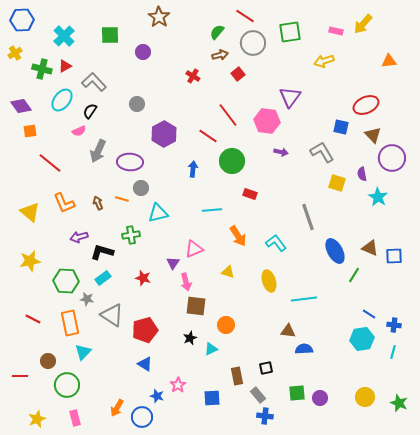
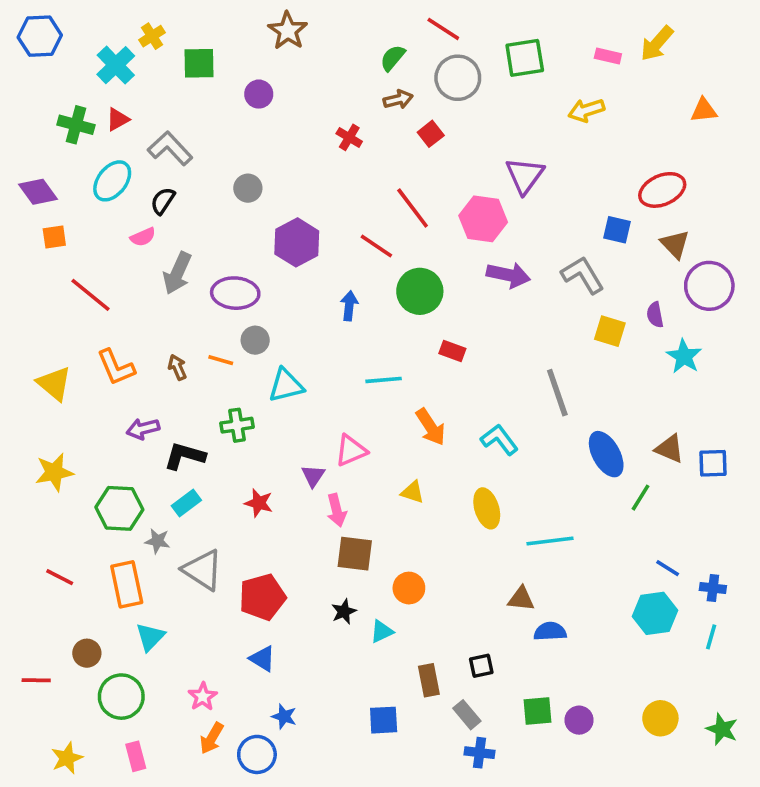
yellow cross: (15, 53) -> (152, 36), moved
purple arrow: (281, 152) -> (508, 275), size x1.6
pink star: (178, 385) -> (203, 697), moved

